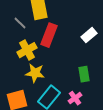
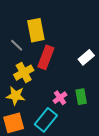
yellow star: (35, 73) -> (16, 96), moved
pink cross: (75, 98) -> (60, 98), moved

